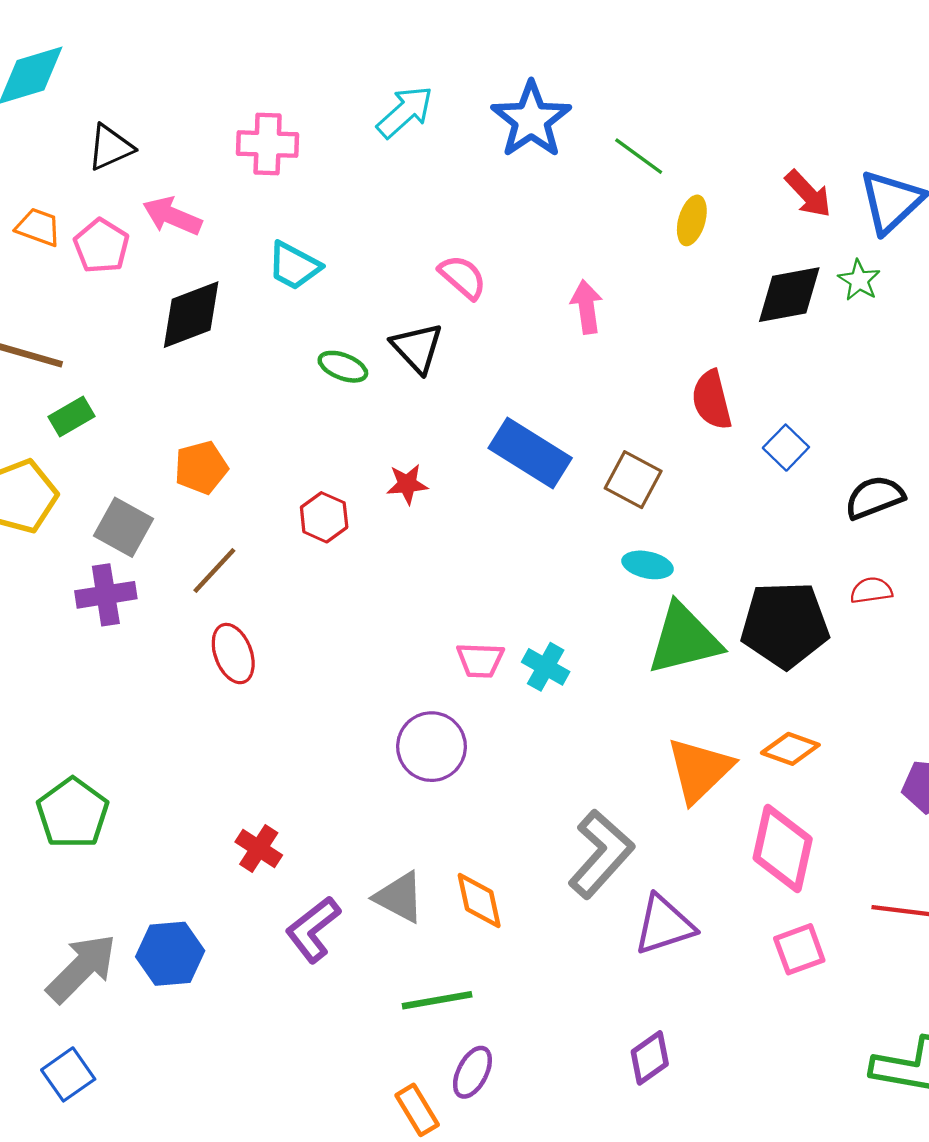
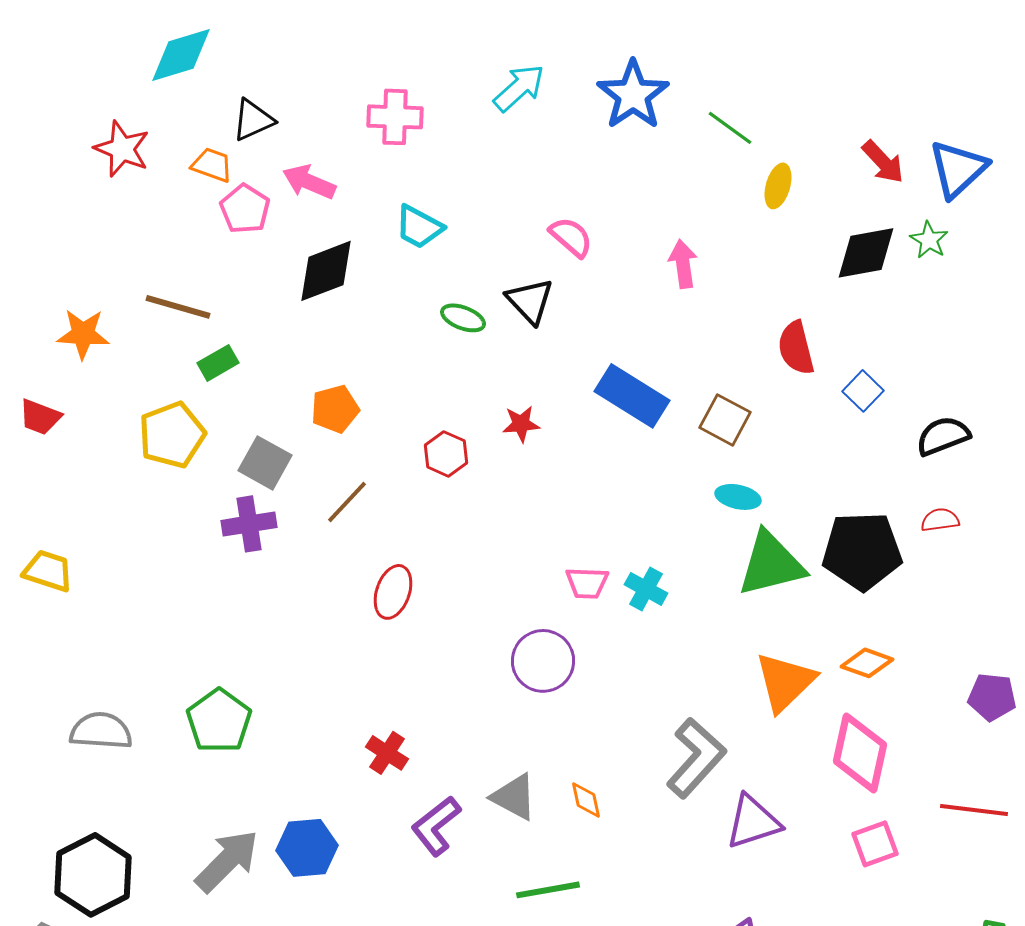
orange trapezoid: (38, 227) -> (212, 165), moved
red ellipse: (233, 654) -> (393, 592), moved, turned 40
orange diamond: (479, 901) -> (586, 800), size x0.7

